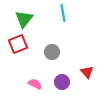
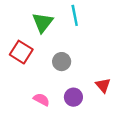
green triangle: (24, 19) -> (43, 22), moved
red square: (18, 44) -> (21, 52), turned -36

